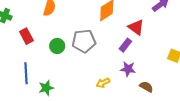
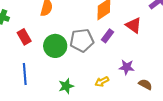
purple rectangle: (125, 45) -> (107, 36), moved
green circle: (57, 46) -> (55, 46), size x1.5
green star: (46, 88) -> (66, 86), moved

